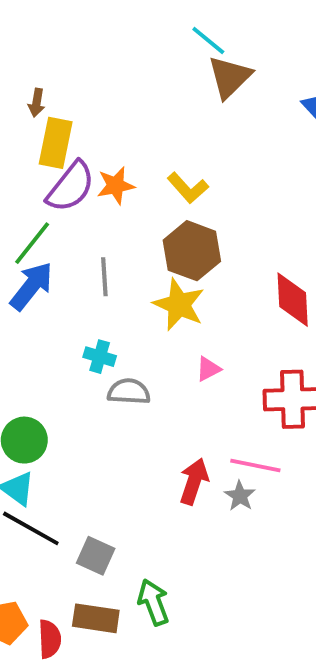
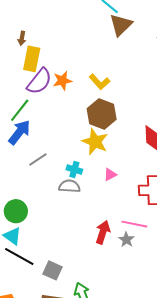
gray line: (104, 277) -> (38, 159), moved, turned 60
cyan cross: (100, 357) -> (74, 170), moved

